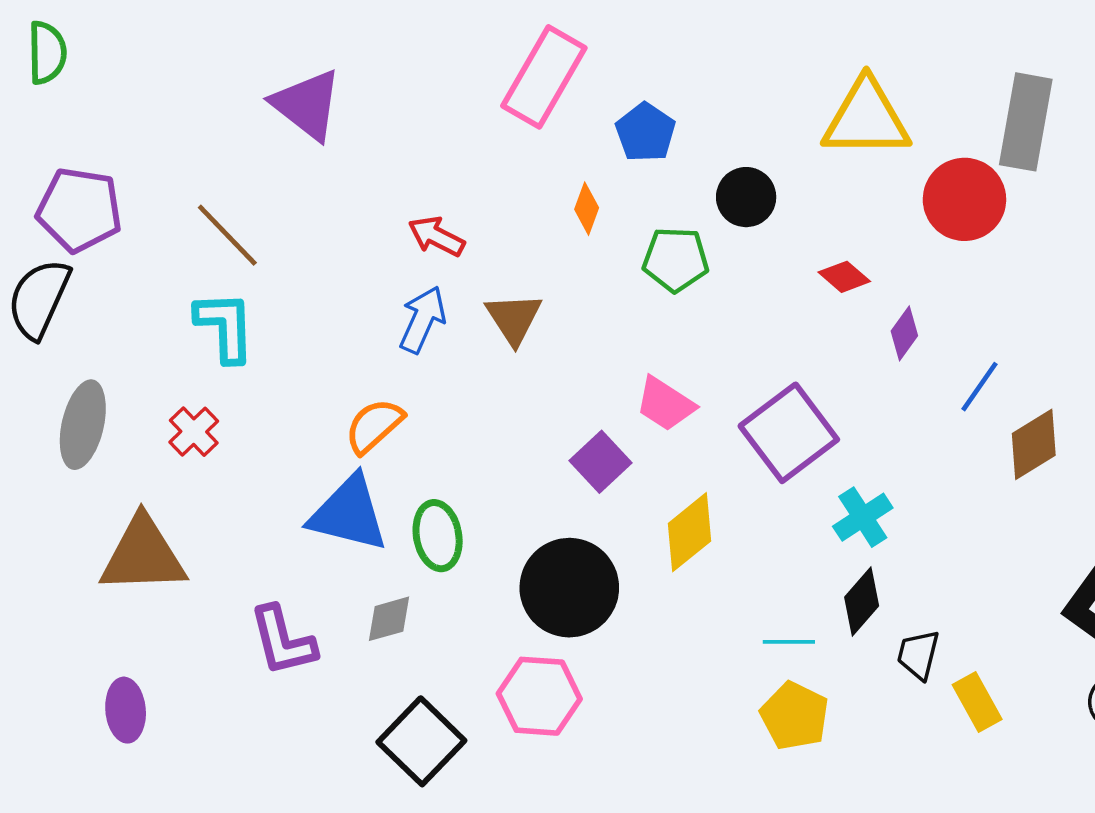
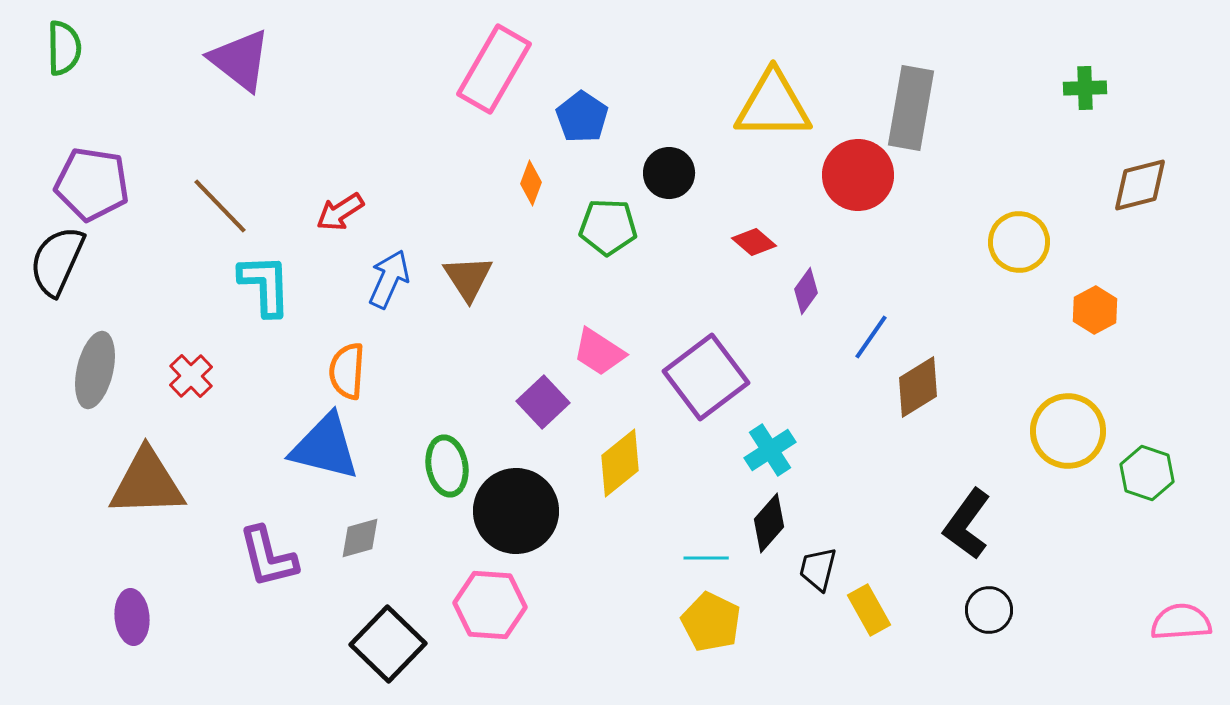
purple triangle: (307, 105) -> (240, 60), moved
red arrow: (436, 236) -> (340, 212), moved, turned -60
cyan L-shape: (225, 326) -> (265, 285), moved
orange semicircle: (374, 426) -> (347, 371), turned -44
green ellipse: (438, 536) -> (447, 466), moved

